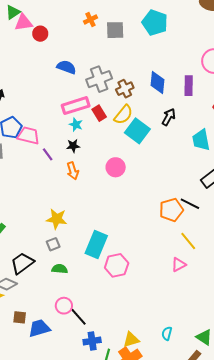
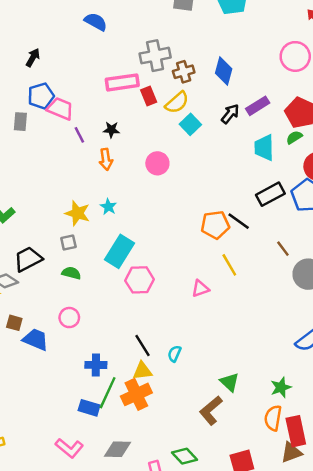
blue semicircle: (66, 67) -> (96, 22), moved
purple rectangle: (189, 86) -> (258, 106), moved, turned 48
cyan star: (76, 125) -> (108, 207), moved
cyan square: (137, 131) -> (190, 124), size x0.7
pink triangle: (179, 265) -> (200, 289), moved
black line: (79, 317) -> (143, 346), moved
blue trapezoid: (39, 328) -> (36, 339), turned 30
cyan semicircle: (167, 333) -> (174, 354), moved

